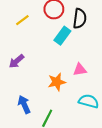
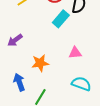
orange star: (57, 82) -> (40, 63), moved

